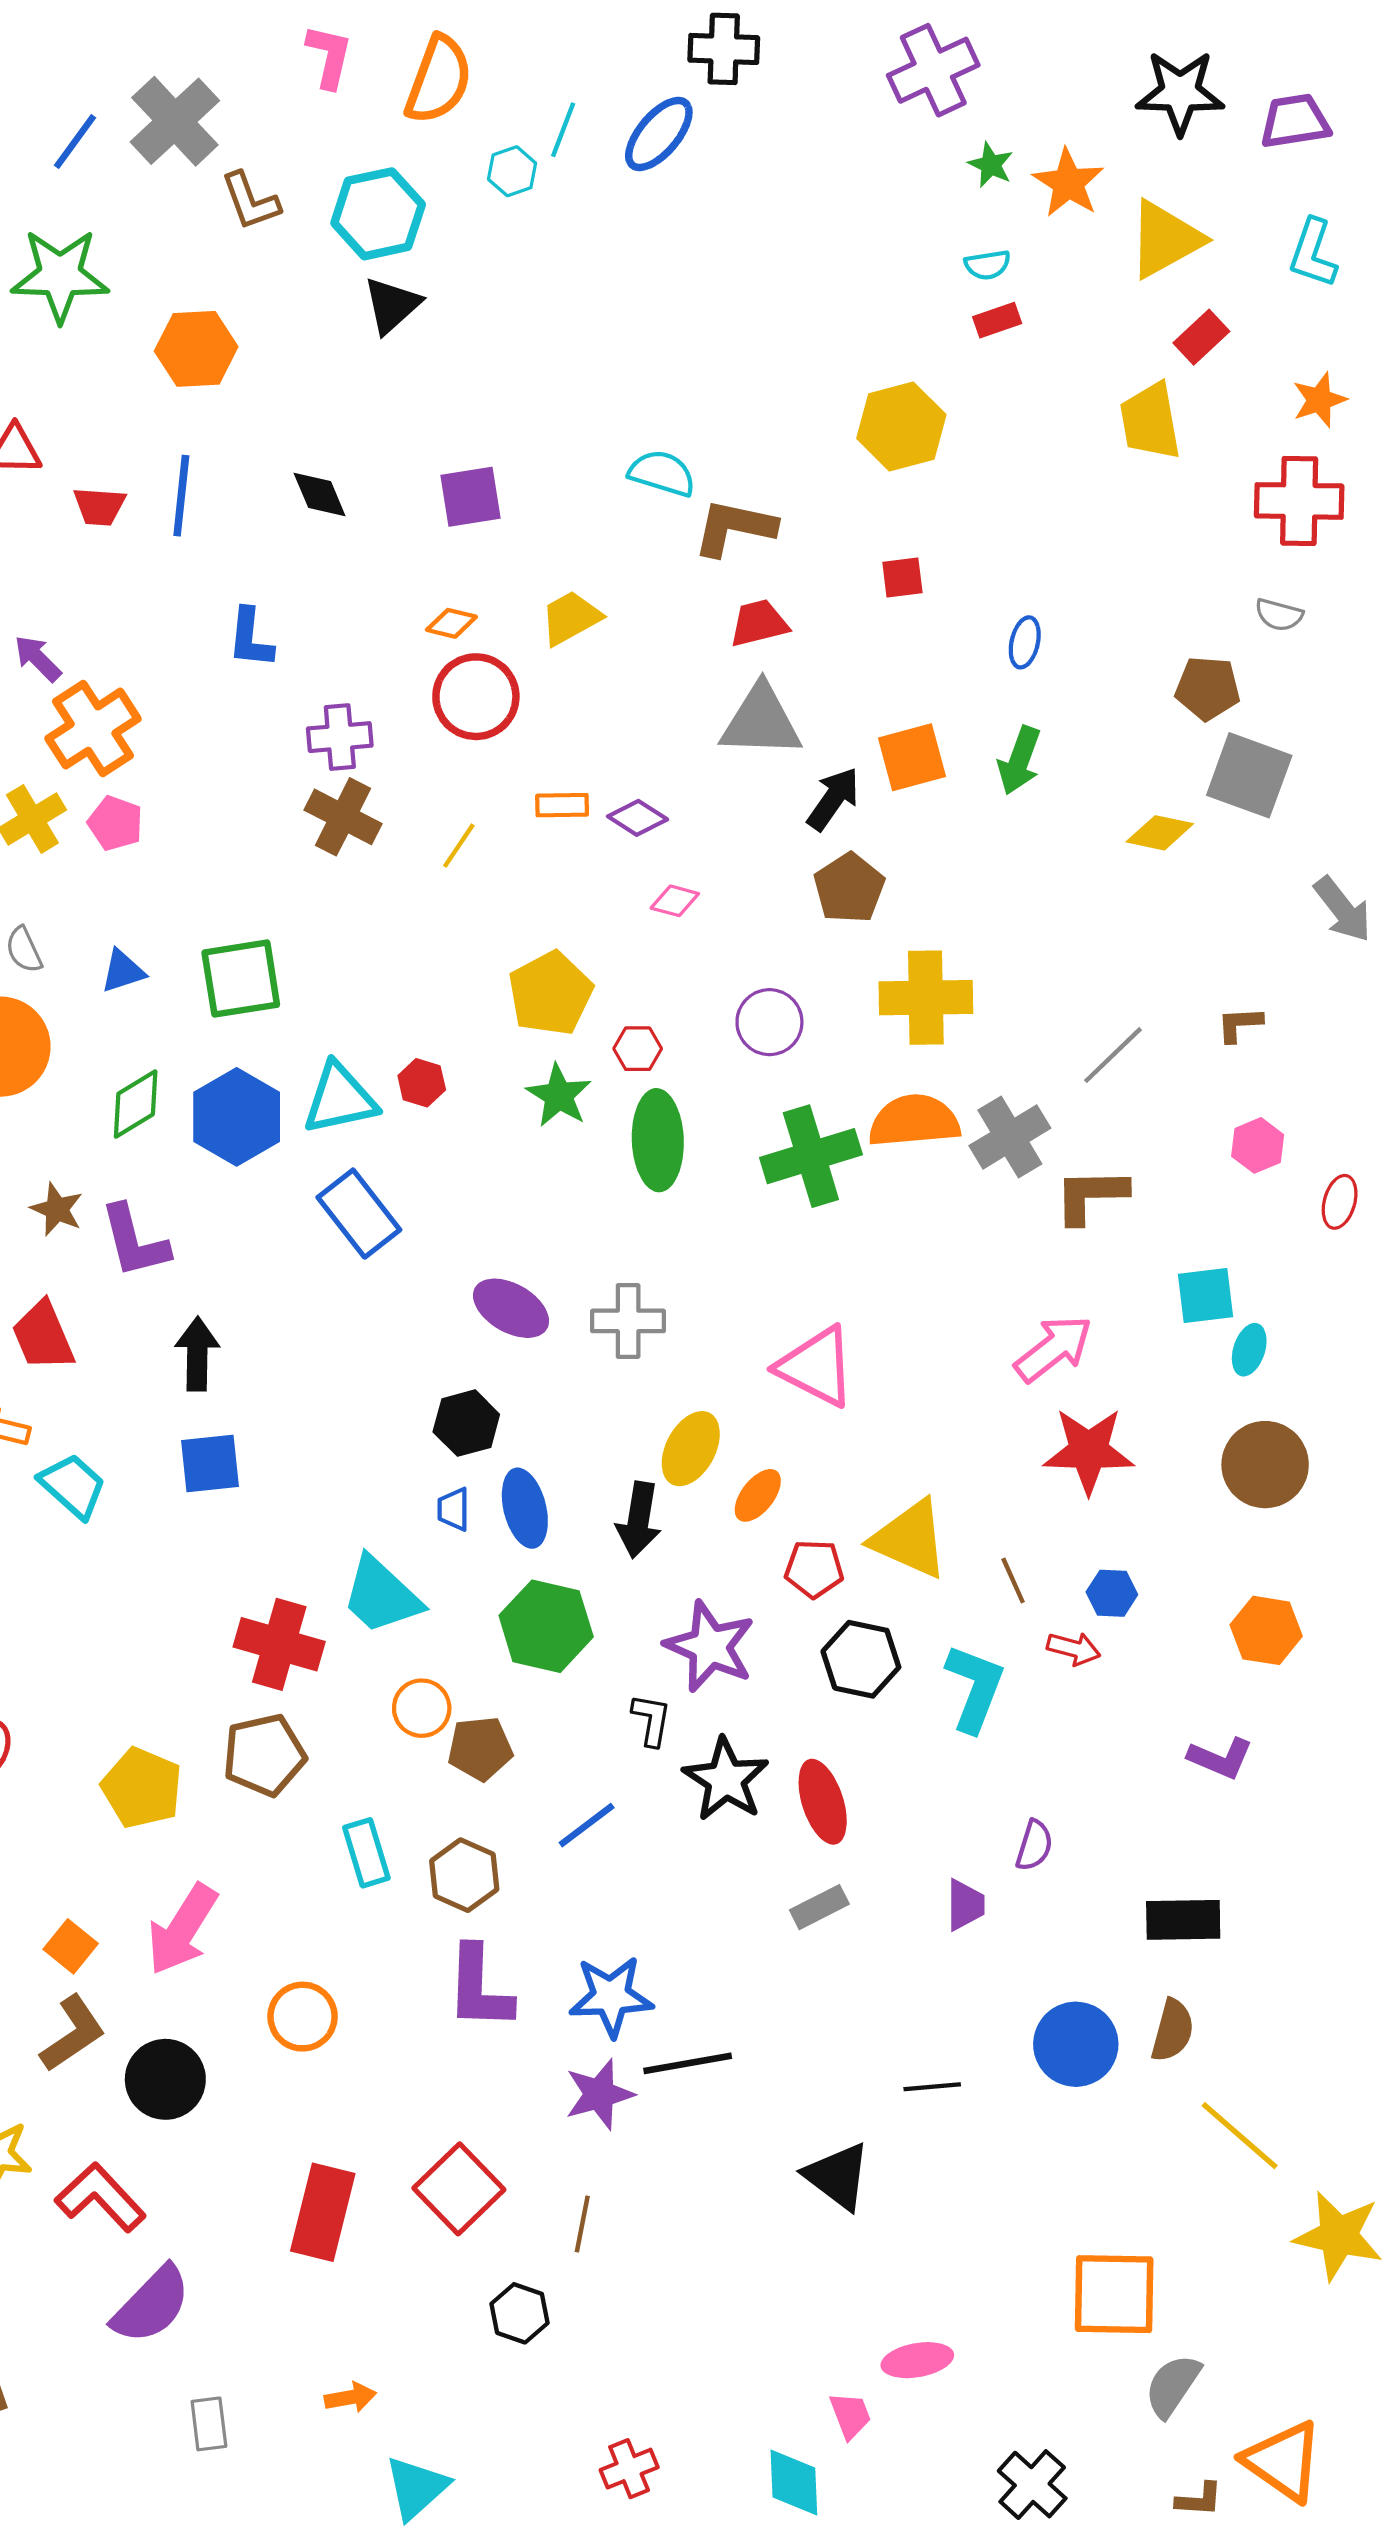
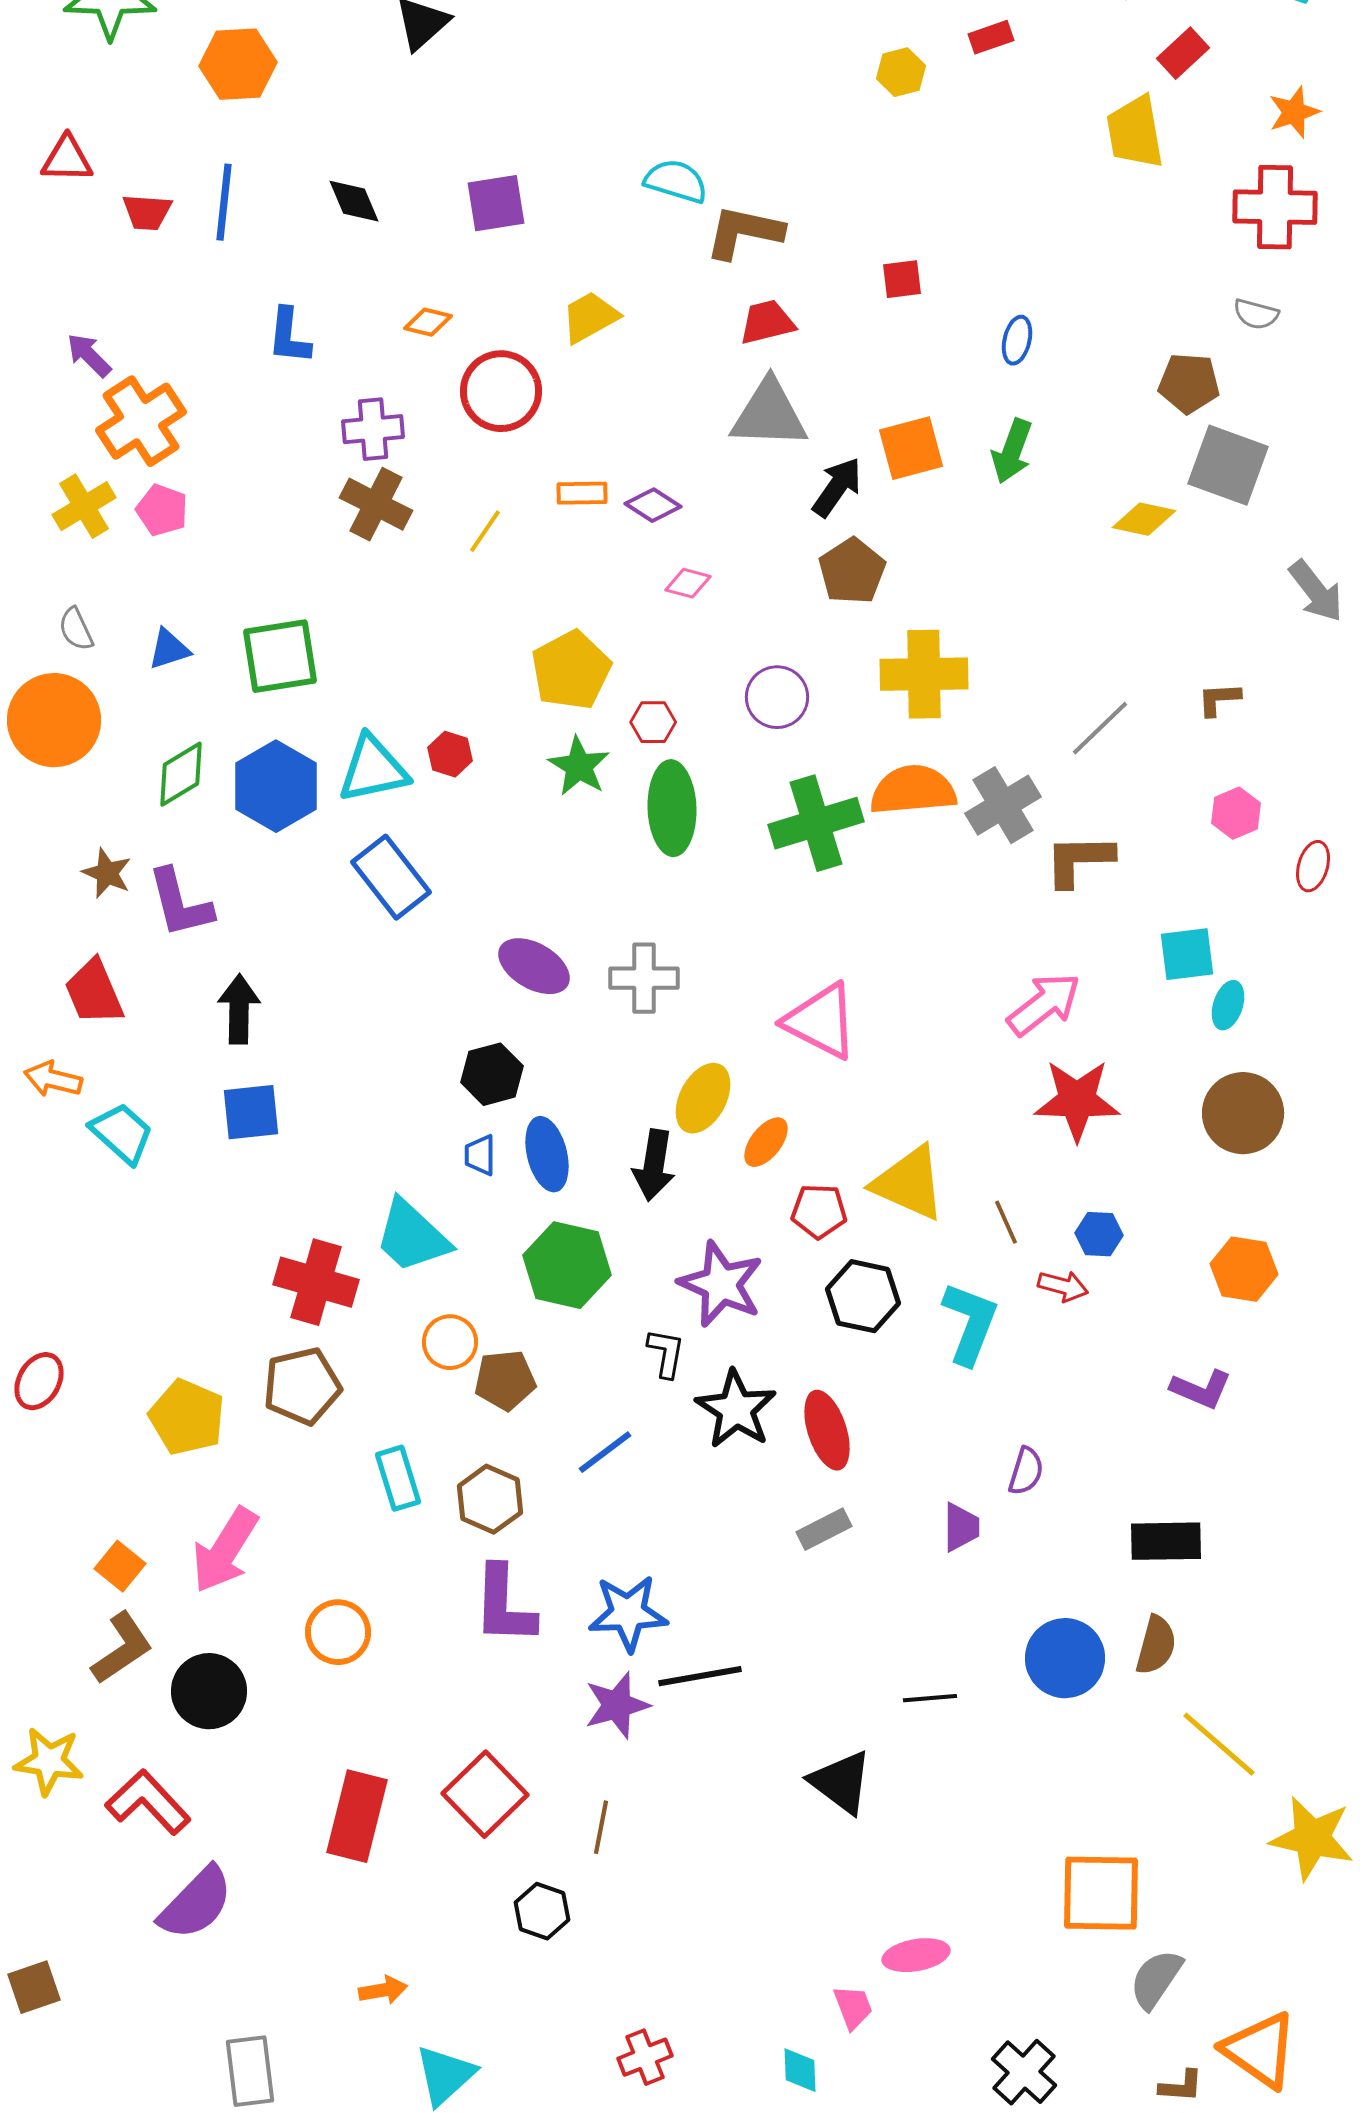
yellow hexagon: (901, 427) -> (901, 72), moved, size x0.6
orange diamond: (451, 623) -> (428, 322), moved
gray rectangle: (209, 2424) -> (250, 2071), moved, size x1.4
cyan diamond: (794, 2482) -> (800, 2070), size x0.7

